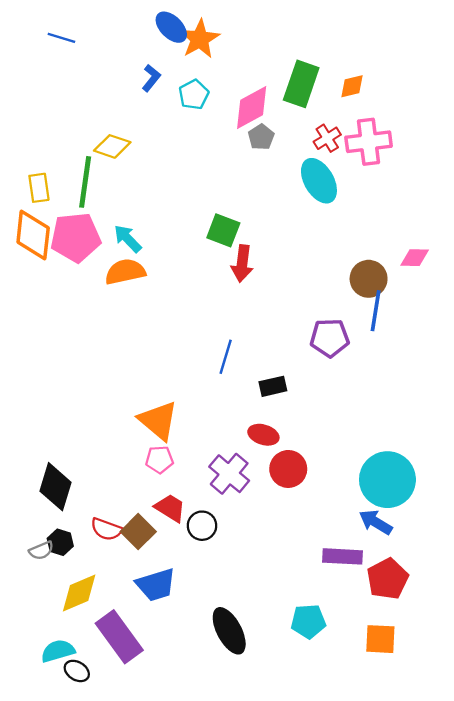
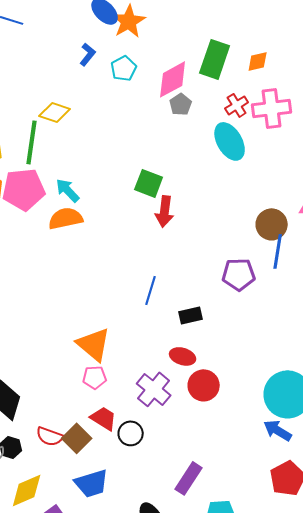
purple rectangle: (343, 556) -> (189, 478), moved, turned -60

